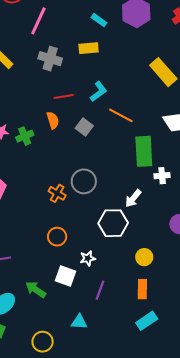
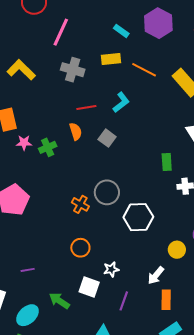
orange line: (121, 115) -> (144, 70), moved
green rectangle: (144, 151) -> (167, 162), size x0.6
white arrow: (133, 198) -> (156, 275), moved
white hexagon: (113, 223) -> (138, 217), moved
yellow circle: (144, 257) -> (177, 250), moved

